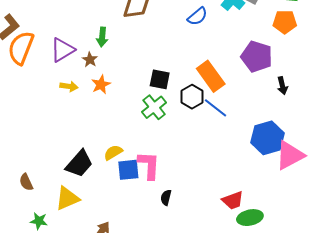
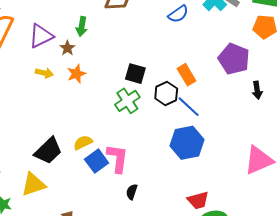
orange rectangle: (211, 76) -> (186, 75), size x0.7
blue hexagon: (268, 138) -> (187, 143), moved
blue square: (128, 170) -> (97, 161), turned -35

